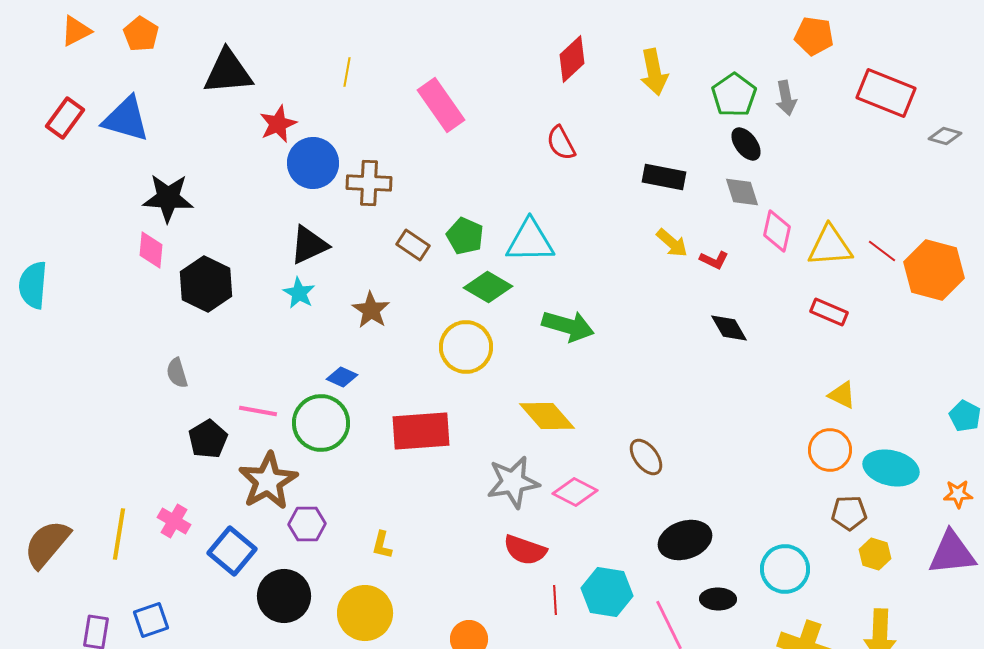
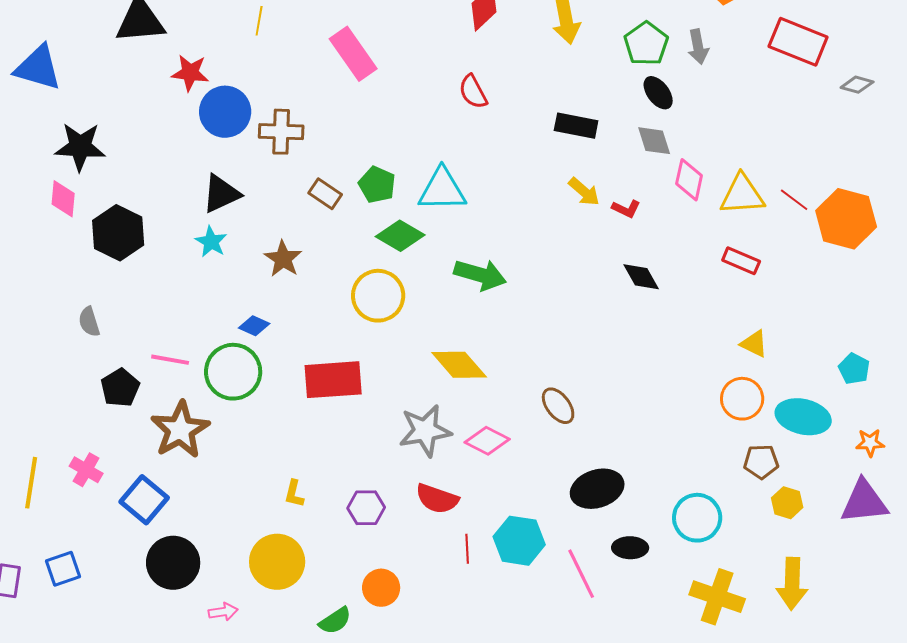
red star: (278, 124) -> (190, 73), turned 30
cyan pentagon: (965, 416) -> (854, 369), moved
purple hexagon: (307, 524) -> (366, 508), moved
black circle: (284, 596) -> (173, 563), moved

